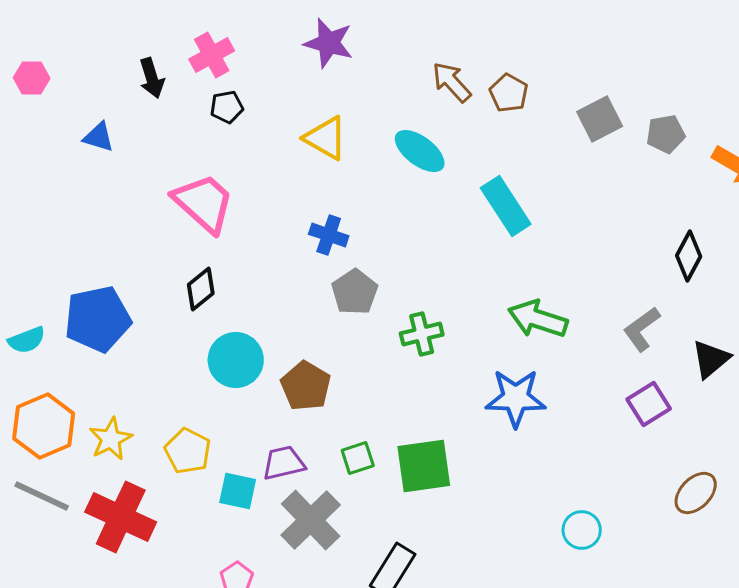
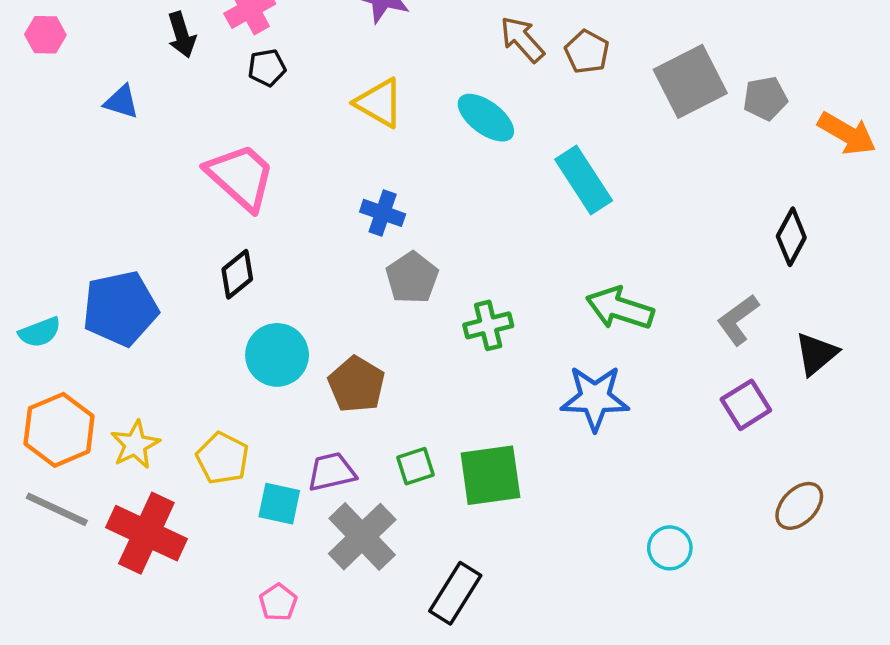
gray square: (600, 119) -> (690, 81), size x1.4

